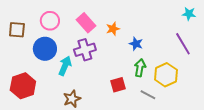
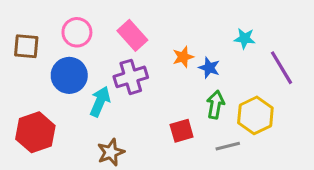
cyan star: (189, 14) -> (245, 38), moved
orange star: (113, 29) -> (183, 57), moved
gray line: (148, 95) -> (228, 146), turned -42

